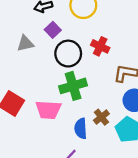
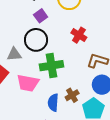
gray triangle: (25, 43) -> (14, 54), moved
black circle: (68, 54) -> (36, 40), moved

